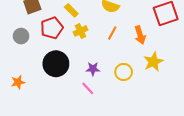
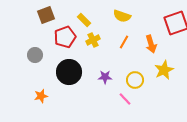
gray circle: (21, 36) -> (35, 55), moved
orange star: (18, 82) -> (41, 96), moved
pink line: (88, 88) -> (125, 99), moved

